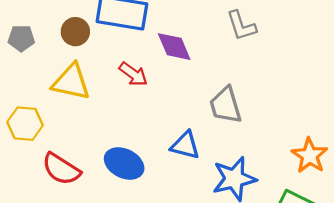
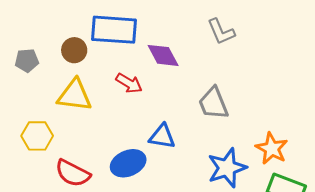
blue triangle: (185, 145) -> (162, 136), moved
orange star: (310, 156) -> (272, 149), moved
blue ellipse: (124, 163) -> (128, 163), turned -44

